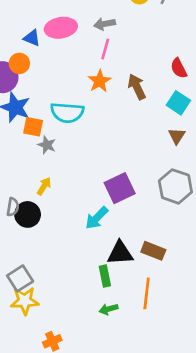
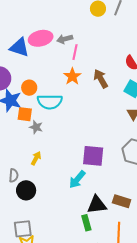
gray arrow: (105, 24) -> (65, 39), moved
blue triangle: (32, 38) -> (19, 47), size x1.5
orange circle: (19, 63) -> (29, 88), moved
purple square: (120, 188) -> (93, 156), turned 35
black circle: (28, 214) -> (26, 190), moved
gray square: (20, 278) -> (23, 229), turned 30

